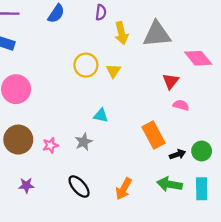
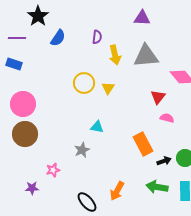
brown circle: (18, 140) -> (25, 134), moved
pink star: (50, 145) -> (53, 170), moved
black ellipse: (79, 187) -> (87, 202), moved

